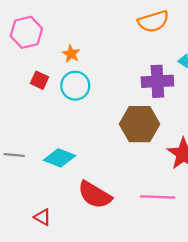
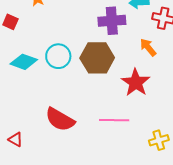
cyan circle: (75, 86) -> (58, 56), moved
cyan diamond: (59, 158) -> (24, 62), moved

